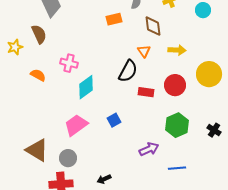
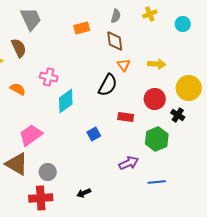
orange rectangle: (114, 19) -> (82, 28), moved
brown diamond: (153, 26) -> (115, 41), moved
red rectangle: (146, 92) -> (126, 117), moved
pink trapezoid: (76, 125) -> (31, 135), moved
black cross: (214, 130) -> (178, 115), moved

